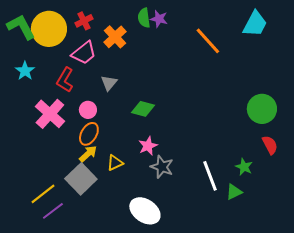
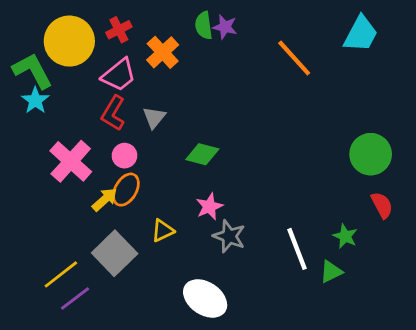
green L-shape: (21, 27) -> (33, 71), moved
red L-shape: (65, 80) -> (113, 113), moved
yellow arrow: (88, 154) -> (105, 199), moved

